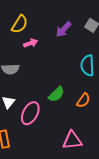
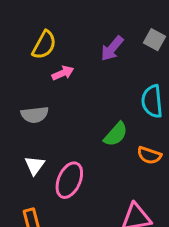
green semicircle: (56, 94) -> (116, 134), moved
orange semicircle: (83, 100) -> (149, 155), turned 77

